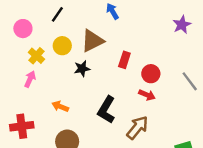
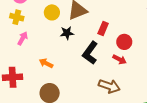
yellow cross: (36, 56) -> (17, 17), moved, turned -32
black L-shape: (106, 110) -> (90, 53), moved
brown arrow: (137, 128) -> (109, 86), turned 65

